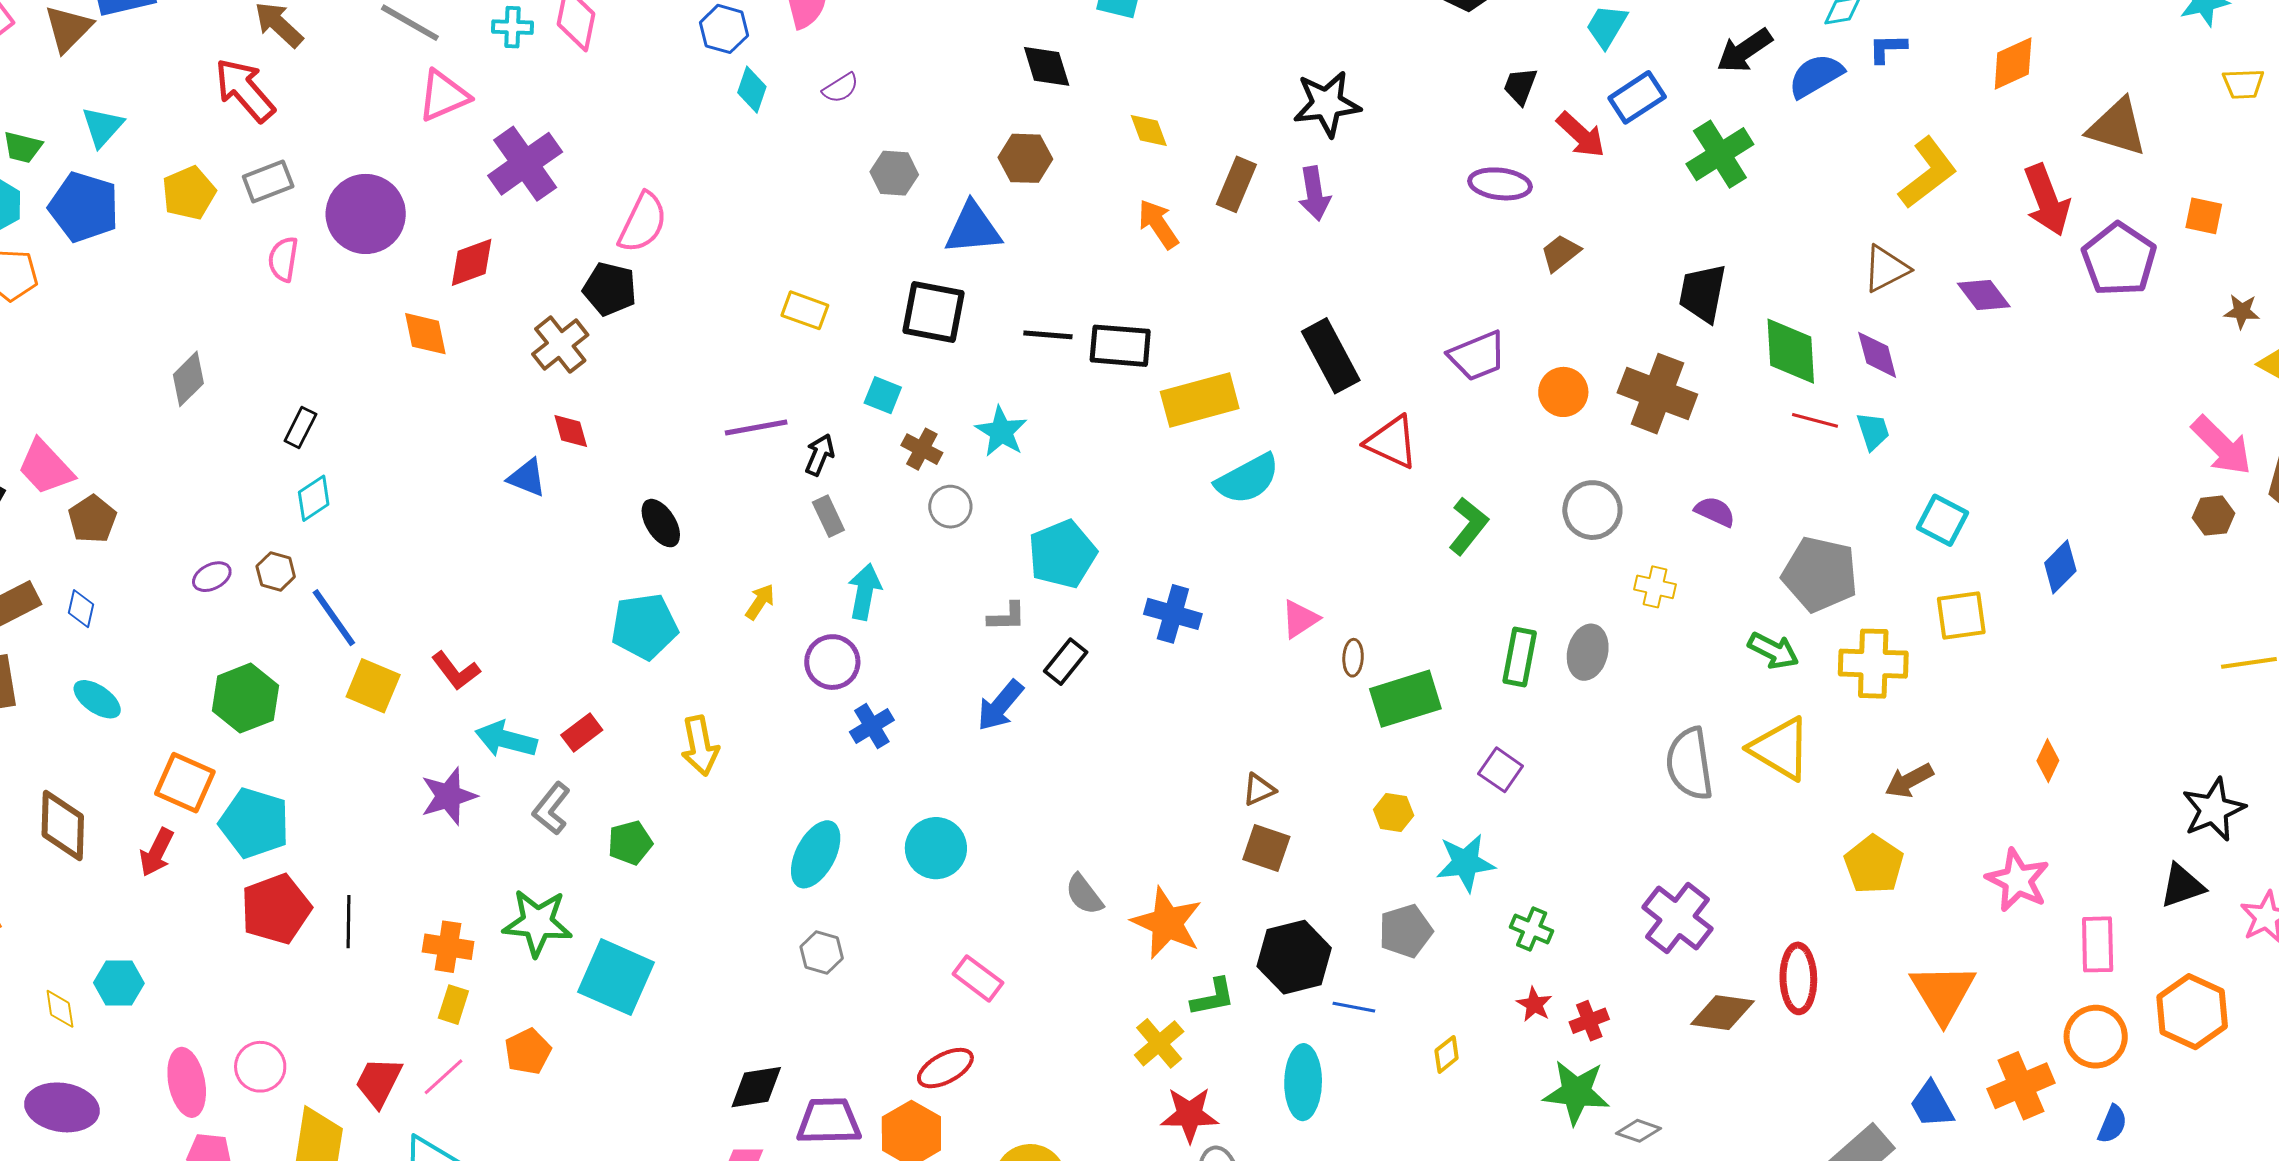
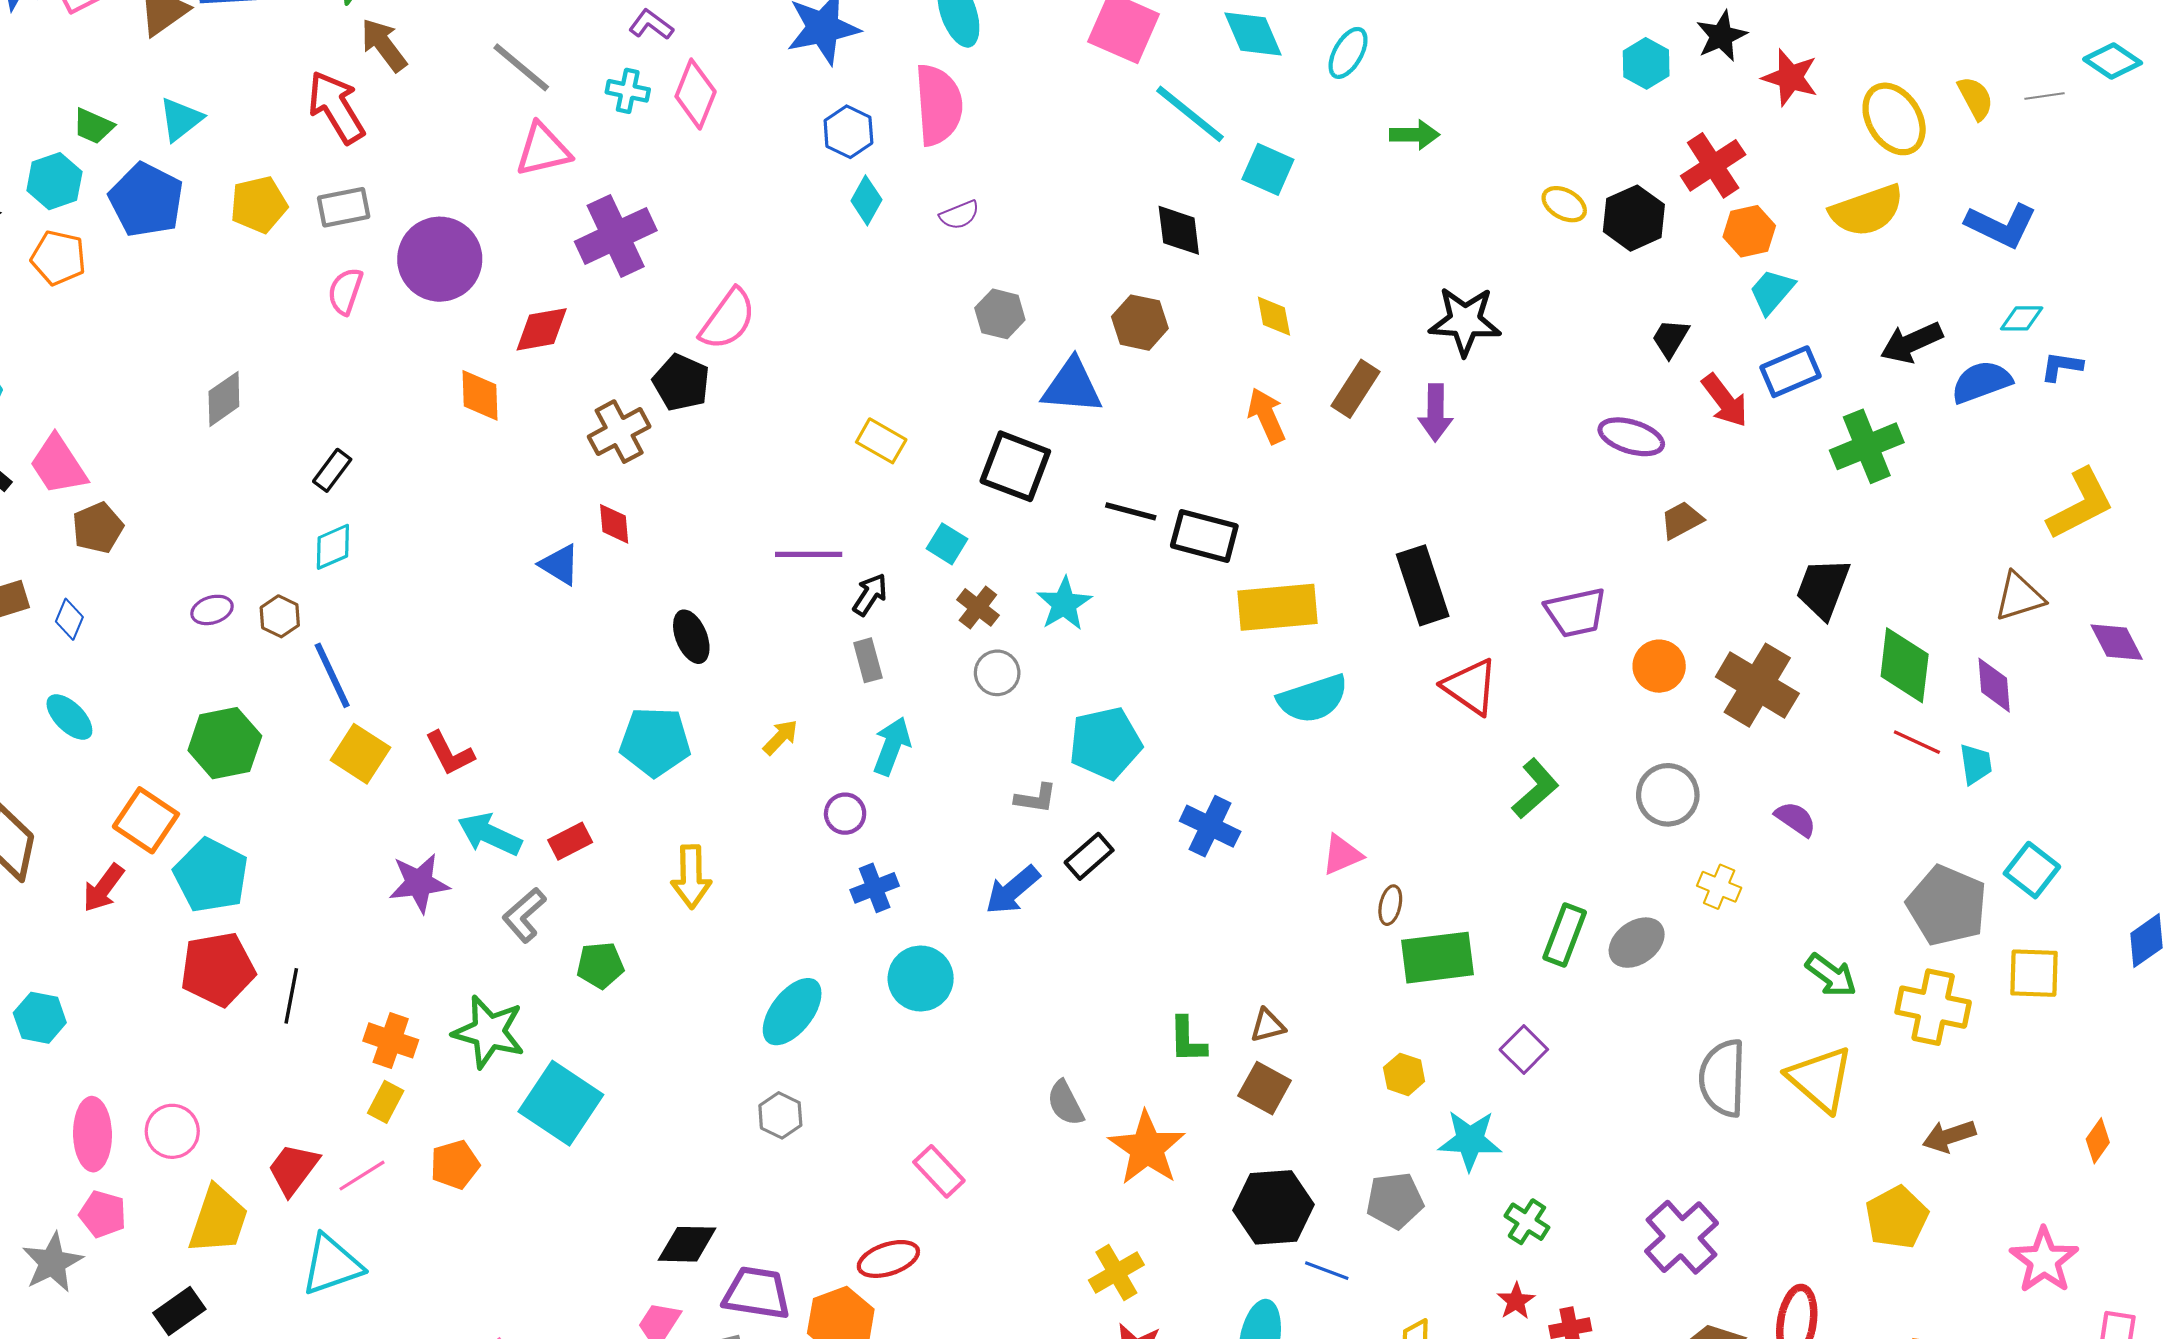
gray pentagon: (1820, 574) -> (1947, 906), moved
gray ellipse: (1588, 652) -> (1637, 943), turned 30
purple circle: (832, 662) -> (845, 814), size x0.7
cyan circle: (936, 848) -> (921, 979), moved
green L-shape: (1213, 997) -> (1187, 1040), moved, turned 90

